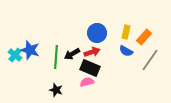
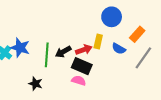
yellow rectangle: (126, 32) -> (98, 41), moved
blue circle: (97, 33) -> (112, 17), moved
pink semicircle: (87, 82) -> (79, 81), turned 32
black star: (56, 90) -> (36, 84), moved

